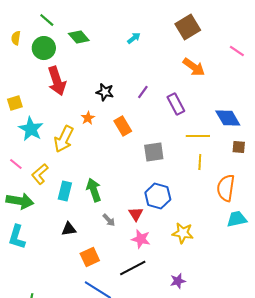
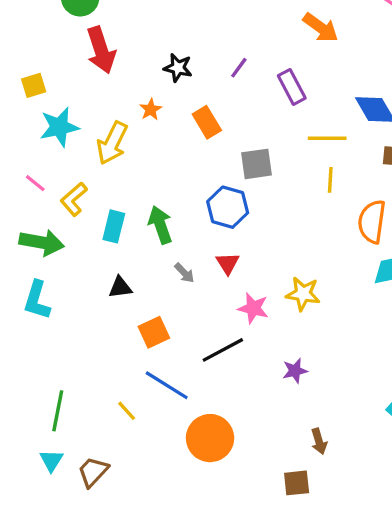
cyan star: (31, 129) -> (59, 127), turned 30
blue hexagon: (158, 196) -> (228, 207), moved
pink star: (141, 239) -> (253, 308), moved

